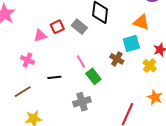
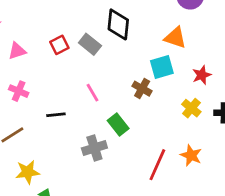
pink triangle: (40, 36) -> (17, 51), moved
yellow cross: (150, 66) -> (191, 108), moved
green rectangle: (93, 76) -> (118, 125), moved
orange star: (155, 97) -> (191, 155), moved

